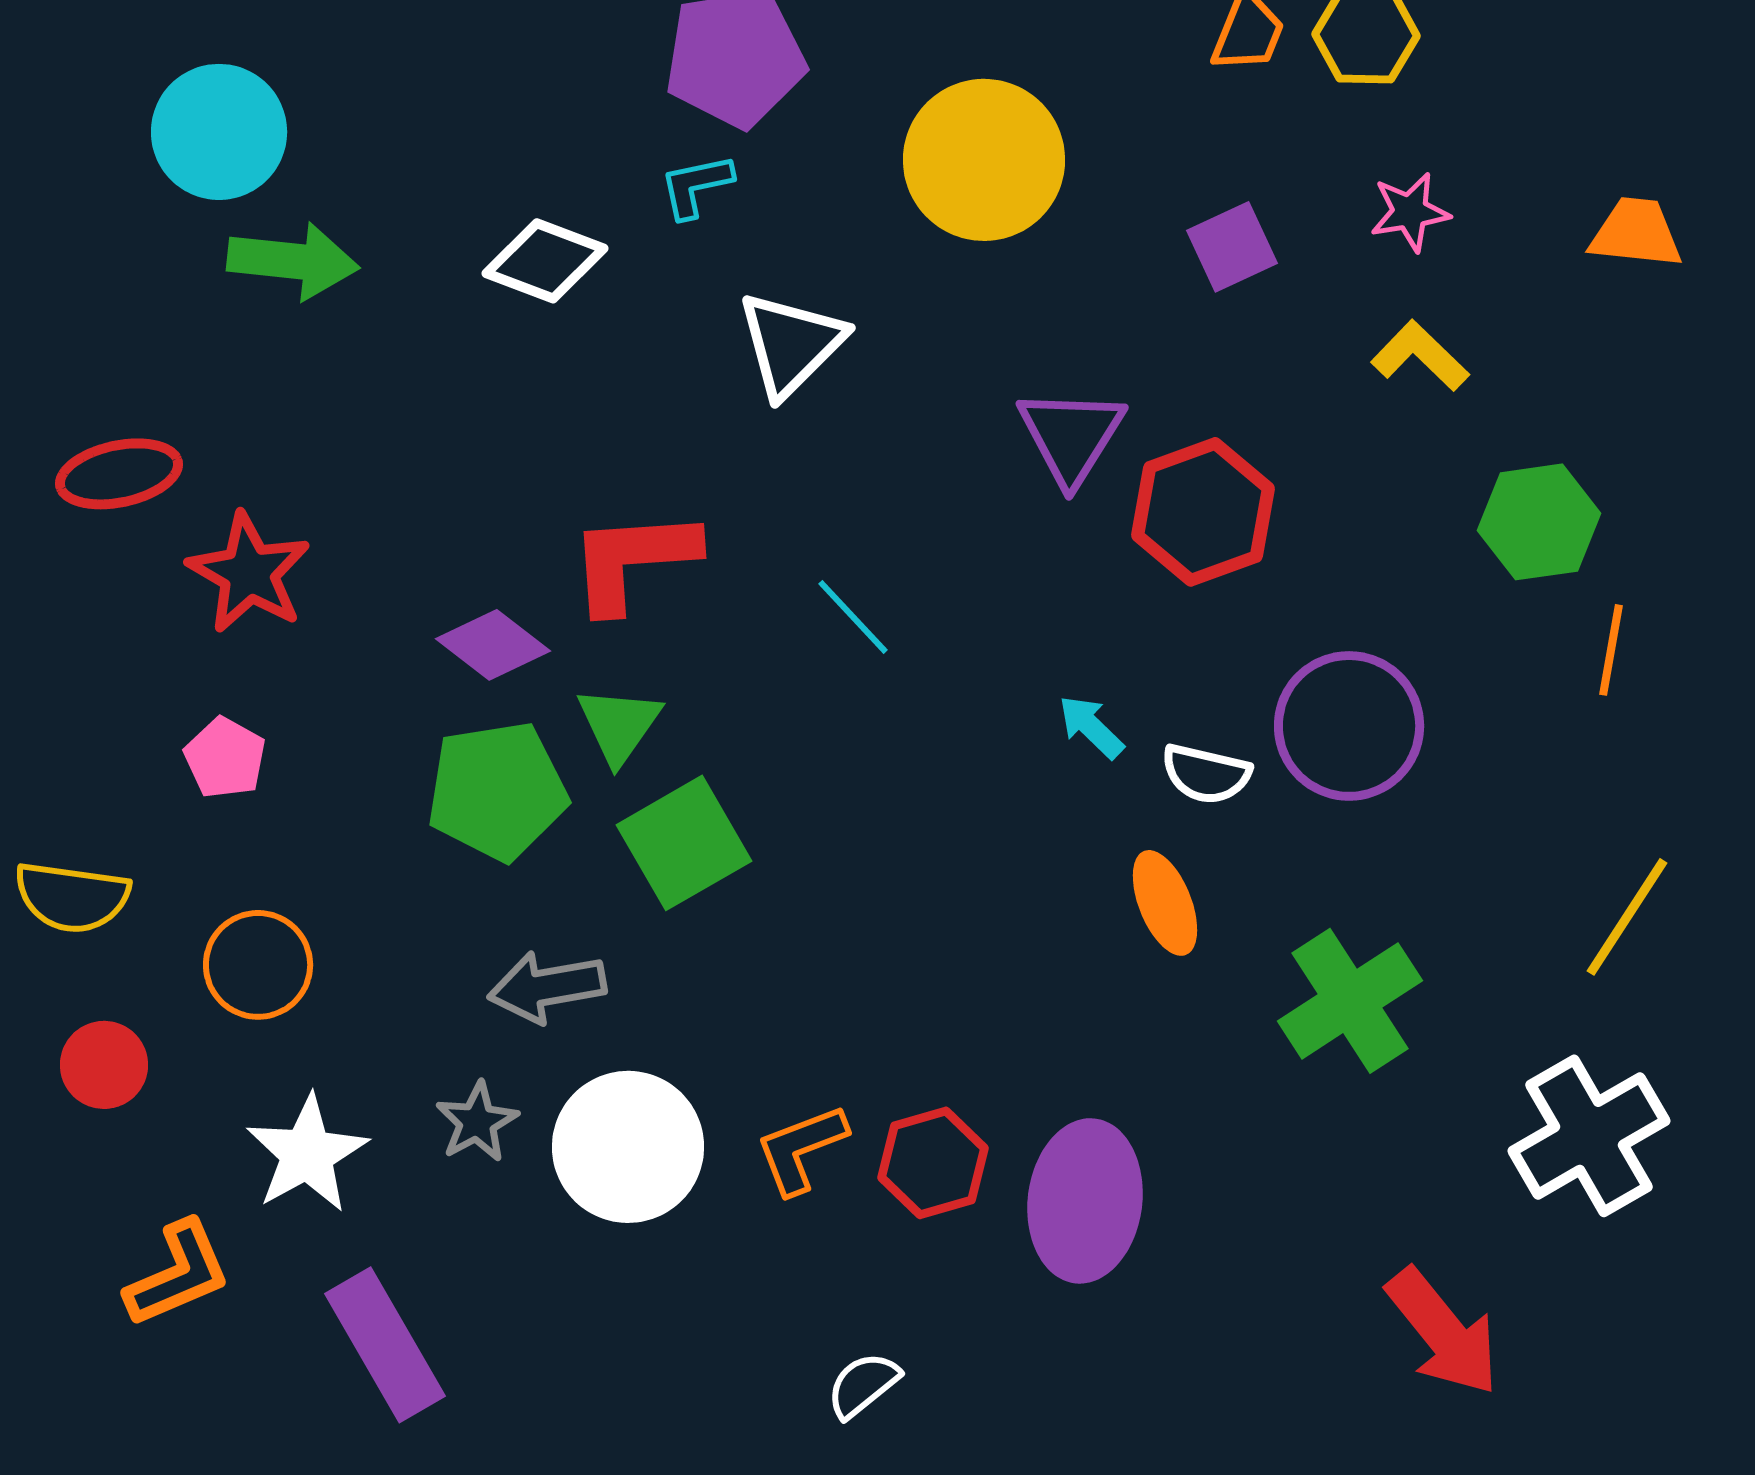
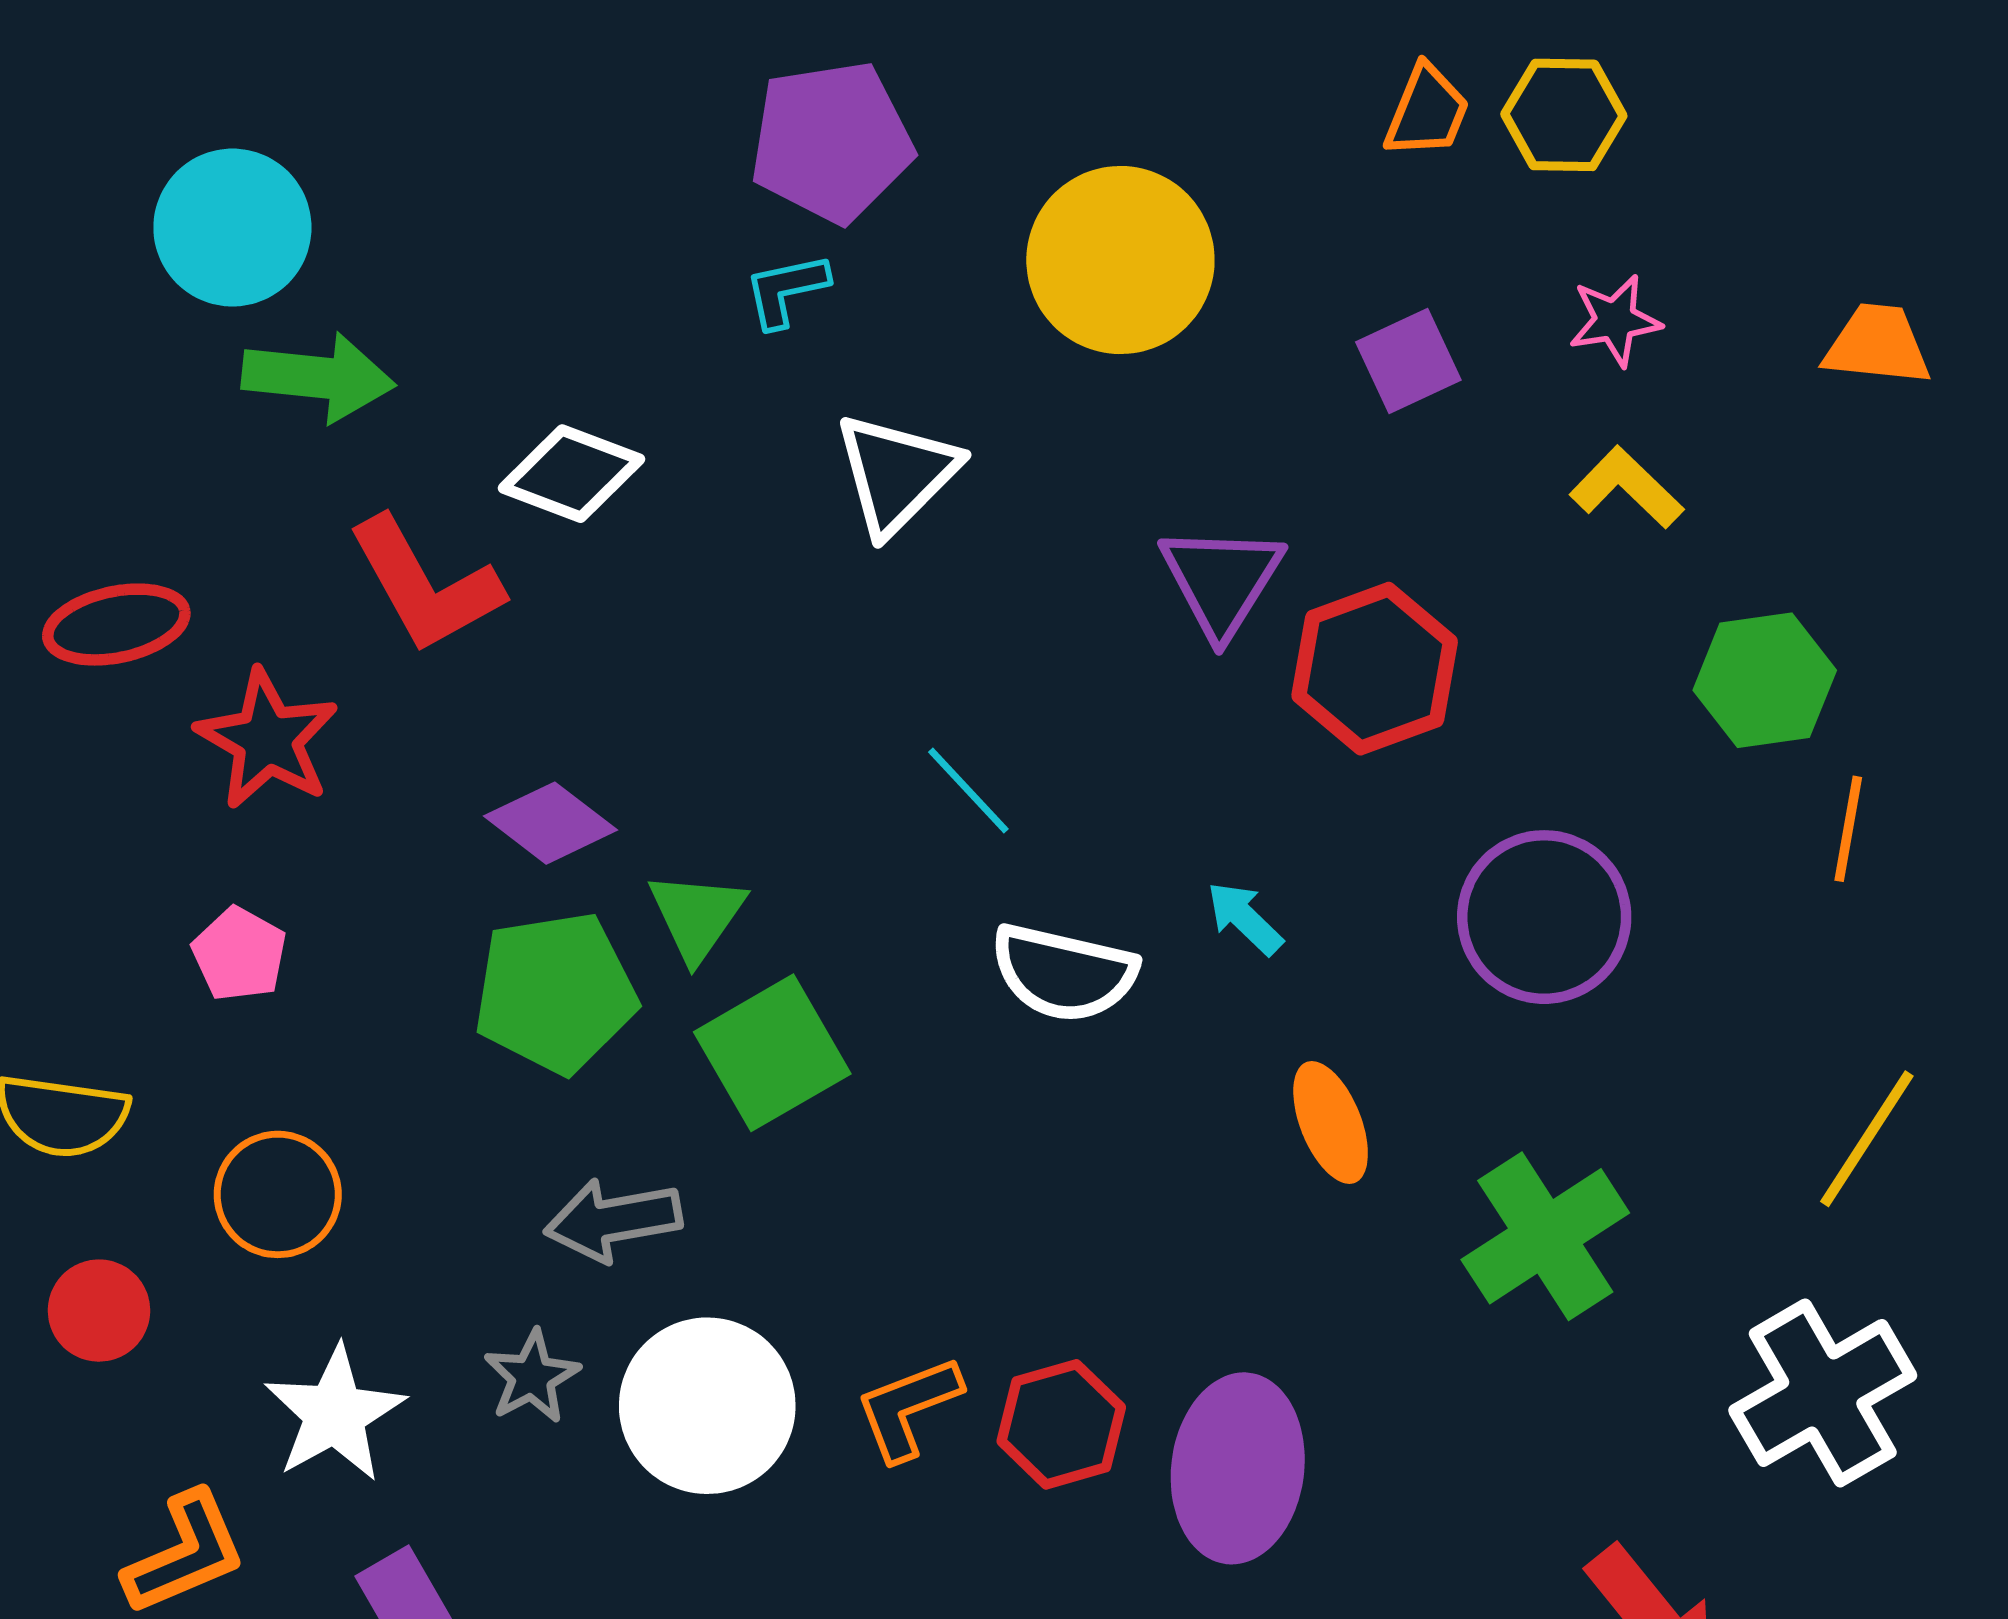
white diamond: (545, 261) -> (571, 474), moved
red L-shape: (633, 560) -> (425, 585), moved, turned -115
white semicircle: (1206, 774) -> (1064, 973), moved, size x1.4

